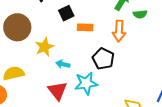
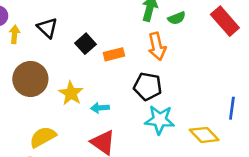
cyan star: (86, 83) -> (160, 120), moved, turned 30

